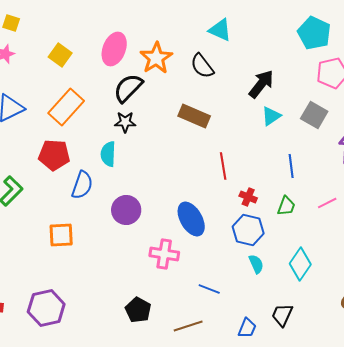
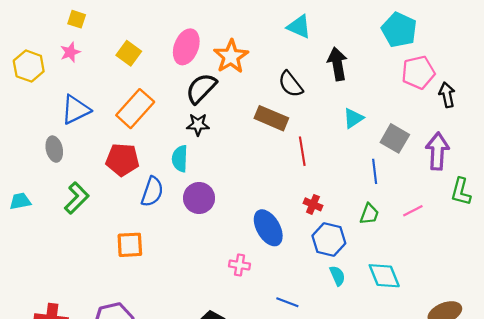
black semicircle: (202, 66) -> (291, 84), moved
black arrow: (261, 84) -> (337, 64), moved, turned -48
gray square: (314, 115) -> (395, 138), moved
red line: (223, 166) -> (302, 151), moved
red cross: (248, 197) -> (313, 204), moved
purple circle: (126, 210) -> (199, 198), moved
pink cross: (164, 254) -> (239, 265), size x0.7
cyan diamond: (300, 264) -> (384, 276), turned -56

